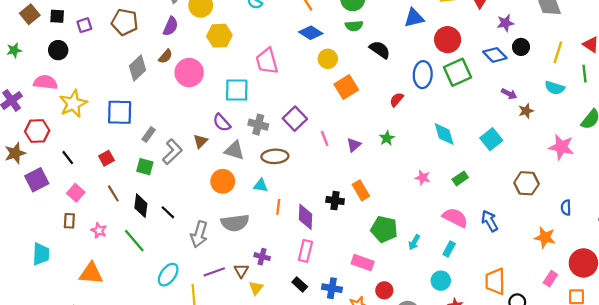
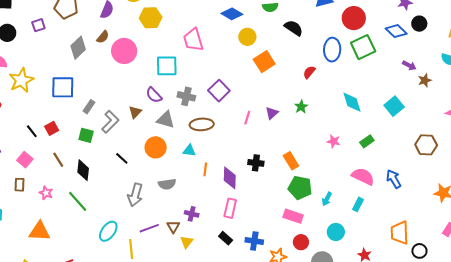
purple square: (84, 25) -> (38, 25), moved
pink line: (325, 138) -> (247, 118), moved, turned 40
black line: (68, 158) -> (32, 131), moved
orange rectangle: (361, 190) -> (291, 161), moved
black line: (168, 212) -> (122, 158), moved
gray semicircle: (235, 223) -> (167, 184), size x0.7
pink rectangle: (363, 263) -> (293, 216), moved
cyan circle: (441, 281) -> (336, 232), moved

